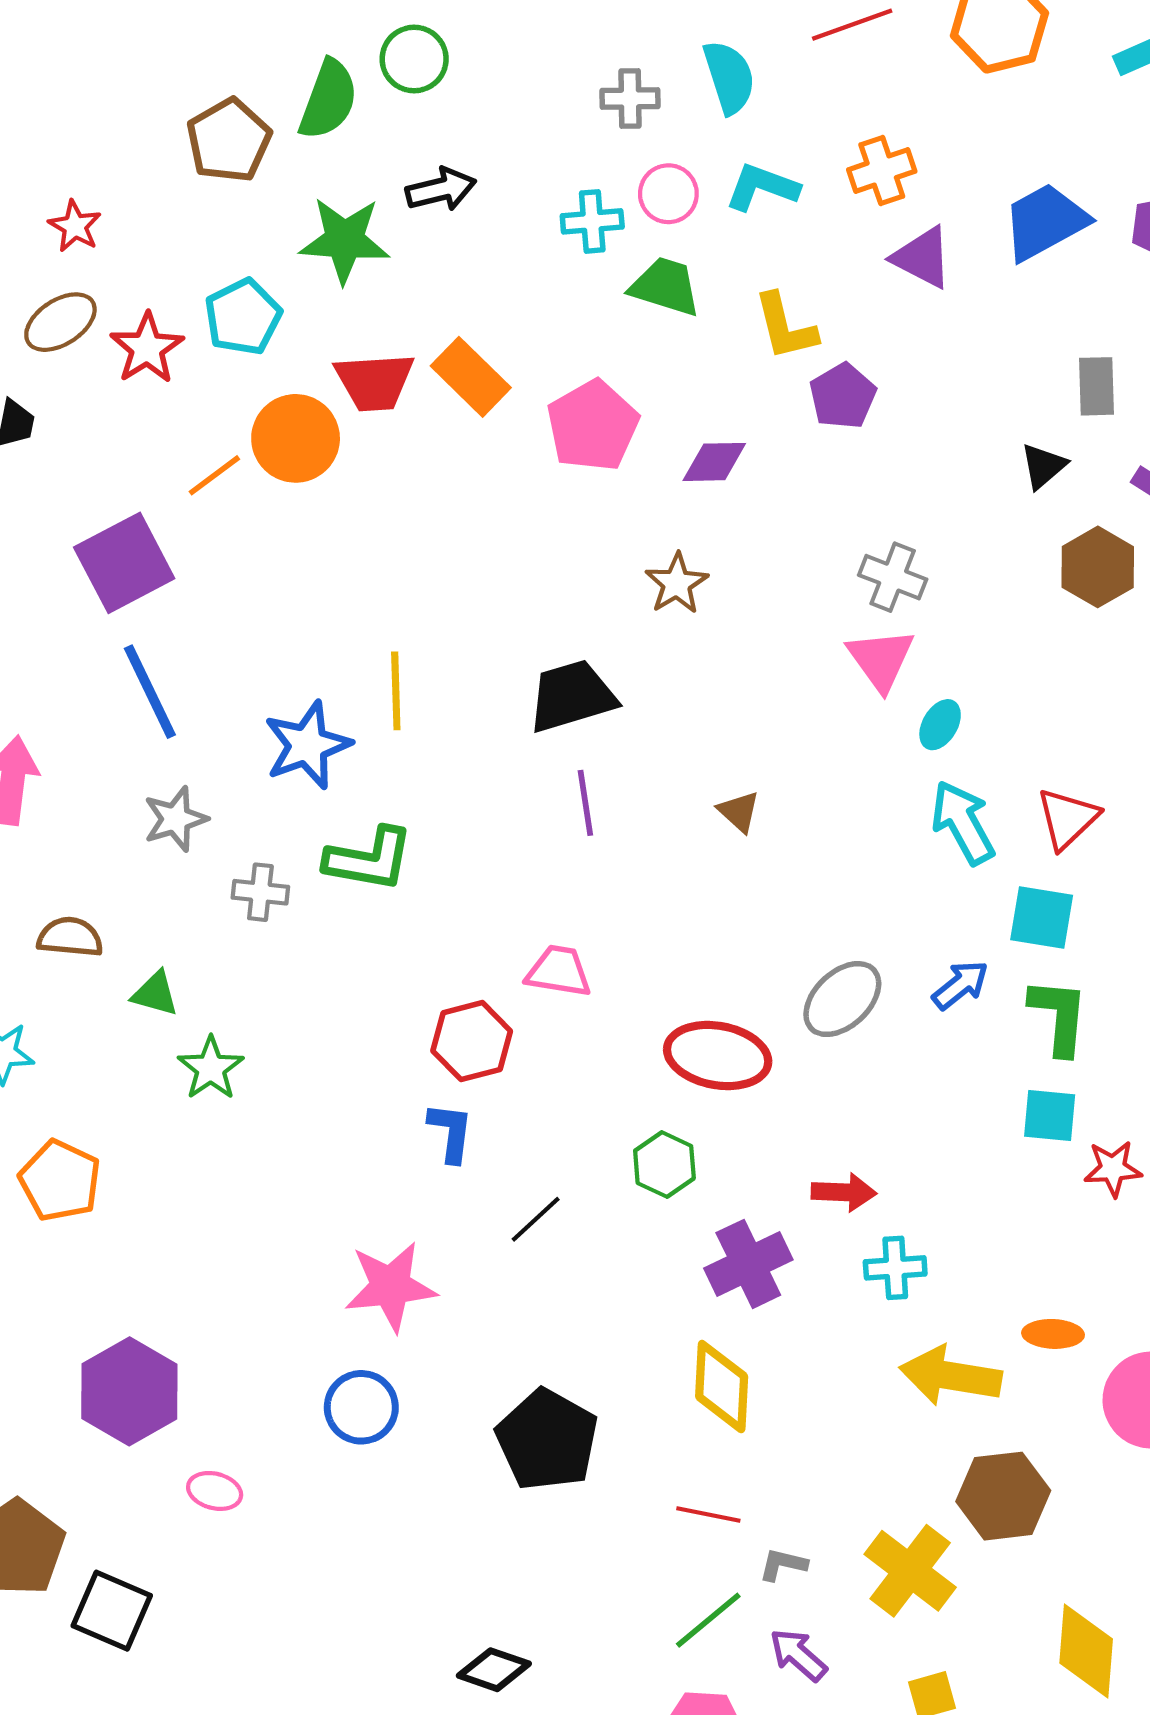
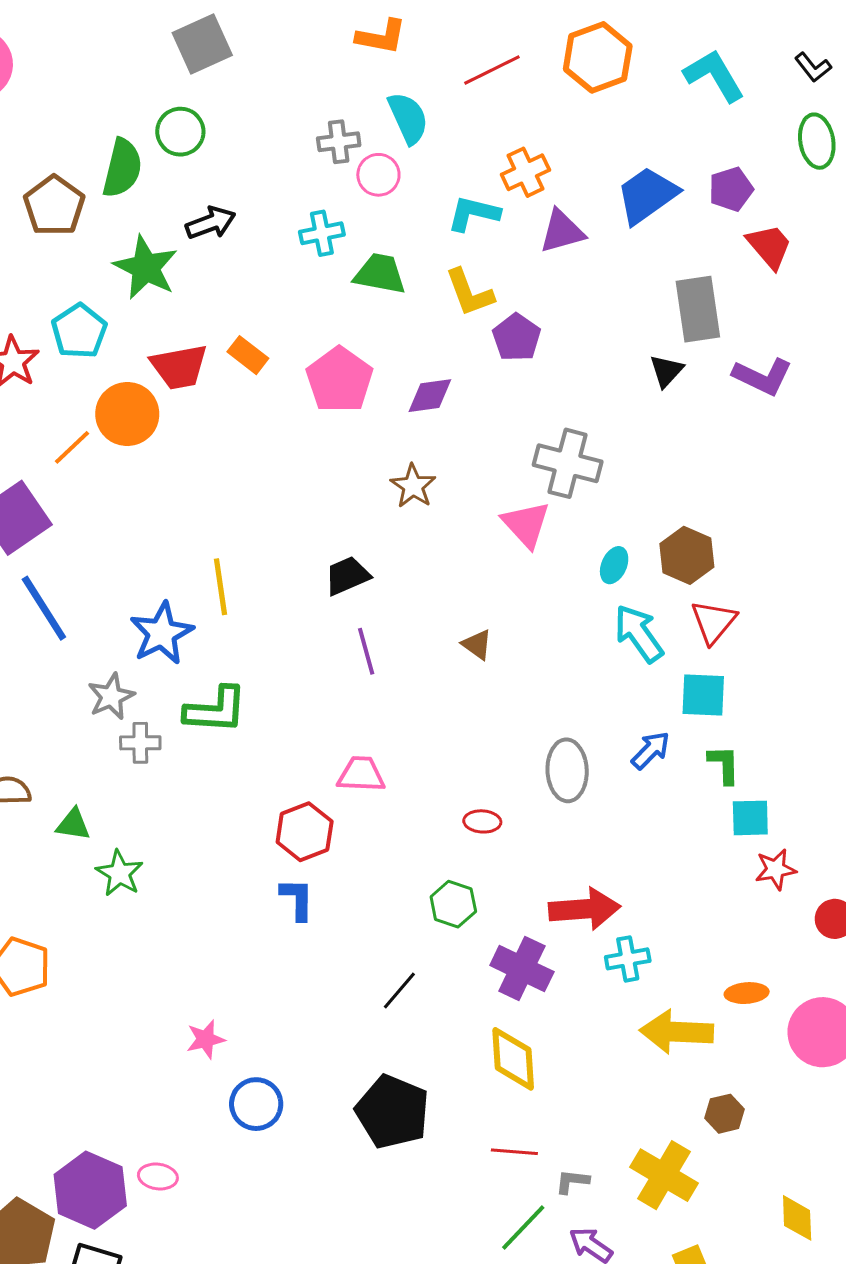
cyan L-shape: (762, 187) -> (473, 213), moved
pink circle: (668, 194) -> (378, 175), moved
green star: (345, 240) -> (146, 268), turned 30
purple triangle: (922, 258) -> (562, 231), turned -36
orange rectangle: (471, 377) -> (248, 355), size x0.7
gray rectangle: (1096, 386) -> (698, 309), size x1.5
brown hexagon: (1098, 567) -> (687, 555), moved
gray cross: (893, 577) -> (568, 463), size x1.4
pink triangle: (881, 659) -> (526, 524), moved
black trapezoid: (572, 696) -> (347, 576), size x0.7
gray star: (175, 819) -> (111, 696), moved
gray ellipse: (842, 999) -> (567, 770), turned -42
green L-shape: (1059, 1016) -> (724, 765), size x0.7
red ellipse: (718, 1056) -> (482, 821), size x0.5
cyan square: (1050, 1115) -> (750, 818), moved
red arrow: (844, 1192) -> (584, 909), size x1.5
black line: (536, 1219) -> (399, 991), moved
purple cross: (748, 1264) -> (522, 969), turned -32
pink star: (391, 1286) -> (206, 1039), moved, size x0.6
purple hexagon: (129, 1391) -> (90, 1190), moved
brown hexagon: (1003, 1496) -> (725, 1114), size x0.6
yellow diamond: (1086, 1651) -> (797, 1218), size x0.7

